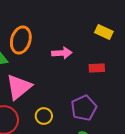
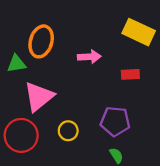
yellow rectangle: (104, 32) -> (139, 32), size x1.5
purple pentagon: (84, 108) -> (115, 121), turned 30

